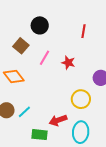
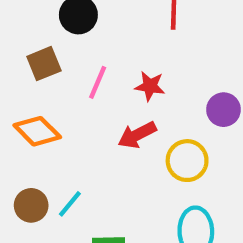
brown square: (21, 46) -> (44, 64), turned 35
red arrow: (58, 120) -> (137, 135), moved

